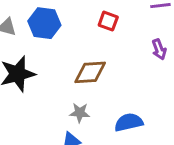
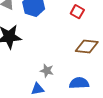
brown diamond: (90, 72) -> (87, 47), moved

